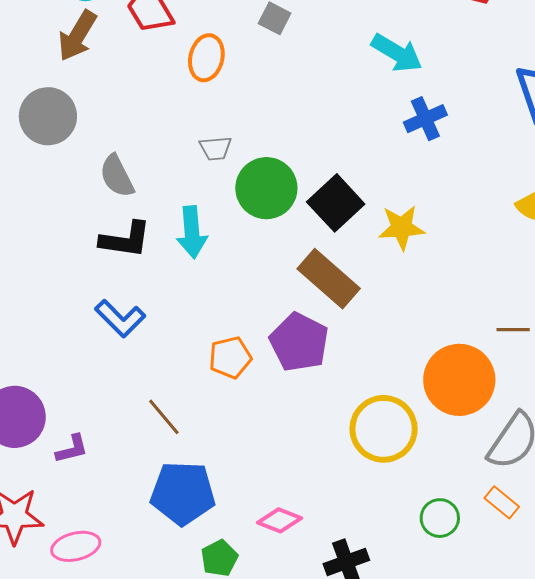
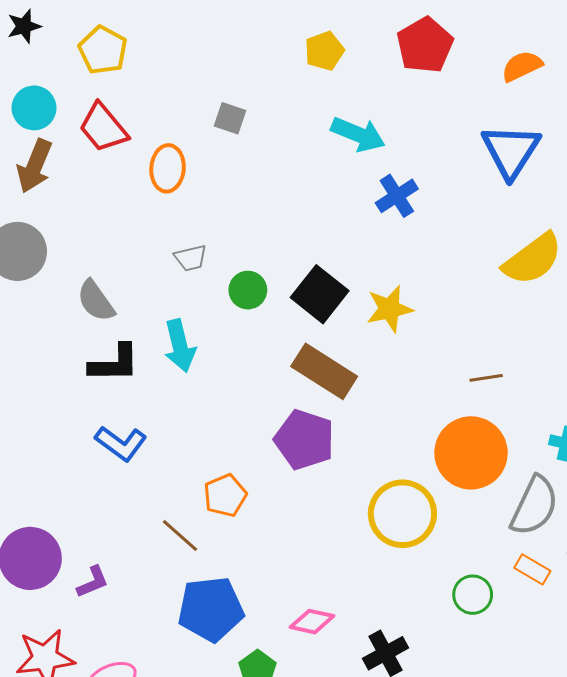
green circle: (266, 188) -> (248, 290), size x0.6
brown line: (513, 330) -> (486, 378), moved
orange pentagon: (230, 357) -> (225, 495), moved

